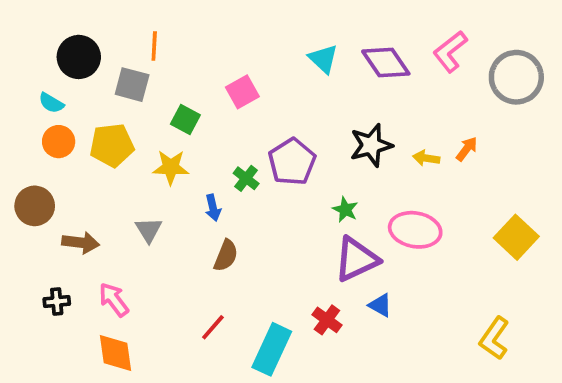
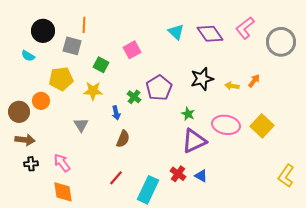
orange circle: (59, 142) -> (41, 101), moved
yellow square: (516, 237) -> (262, 126), moved
brown arrow: (81, 243) -> (25, 140), moved
blue triangle: (380, 305) -> (201, 176), moved
yellow L-shape: (494, 338) -> (286, 176), moved

